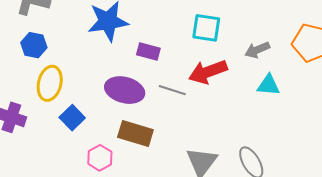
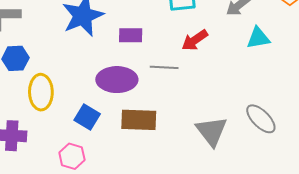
red arrow: (208, 72) -> (195, 40), size x0.7
blue square: (72, 118) -> (87, 117), moved
pink hexagon: (100, 158) -> (72, 156), moved

